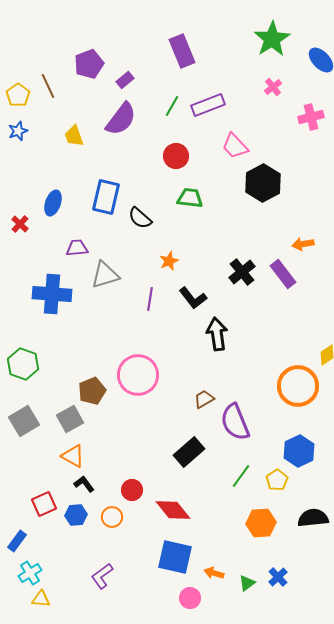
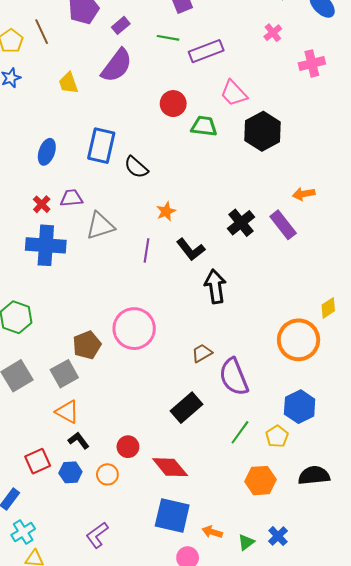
green line: (172, 106) -> (168, 38), moved, turned 70
green trapezoid: (190, 198) -> (204, 126), moved
red cross: (20, 224) -> (42, 204), moved

